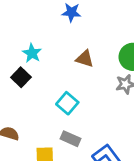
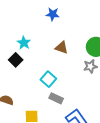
gray rectangle: (71, 139) -> (56, 98), moved

